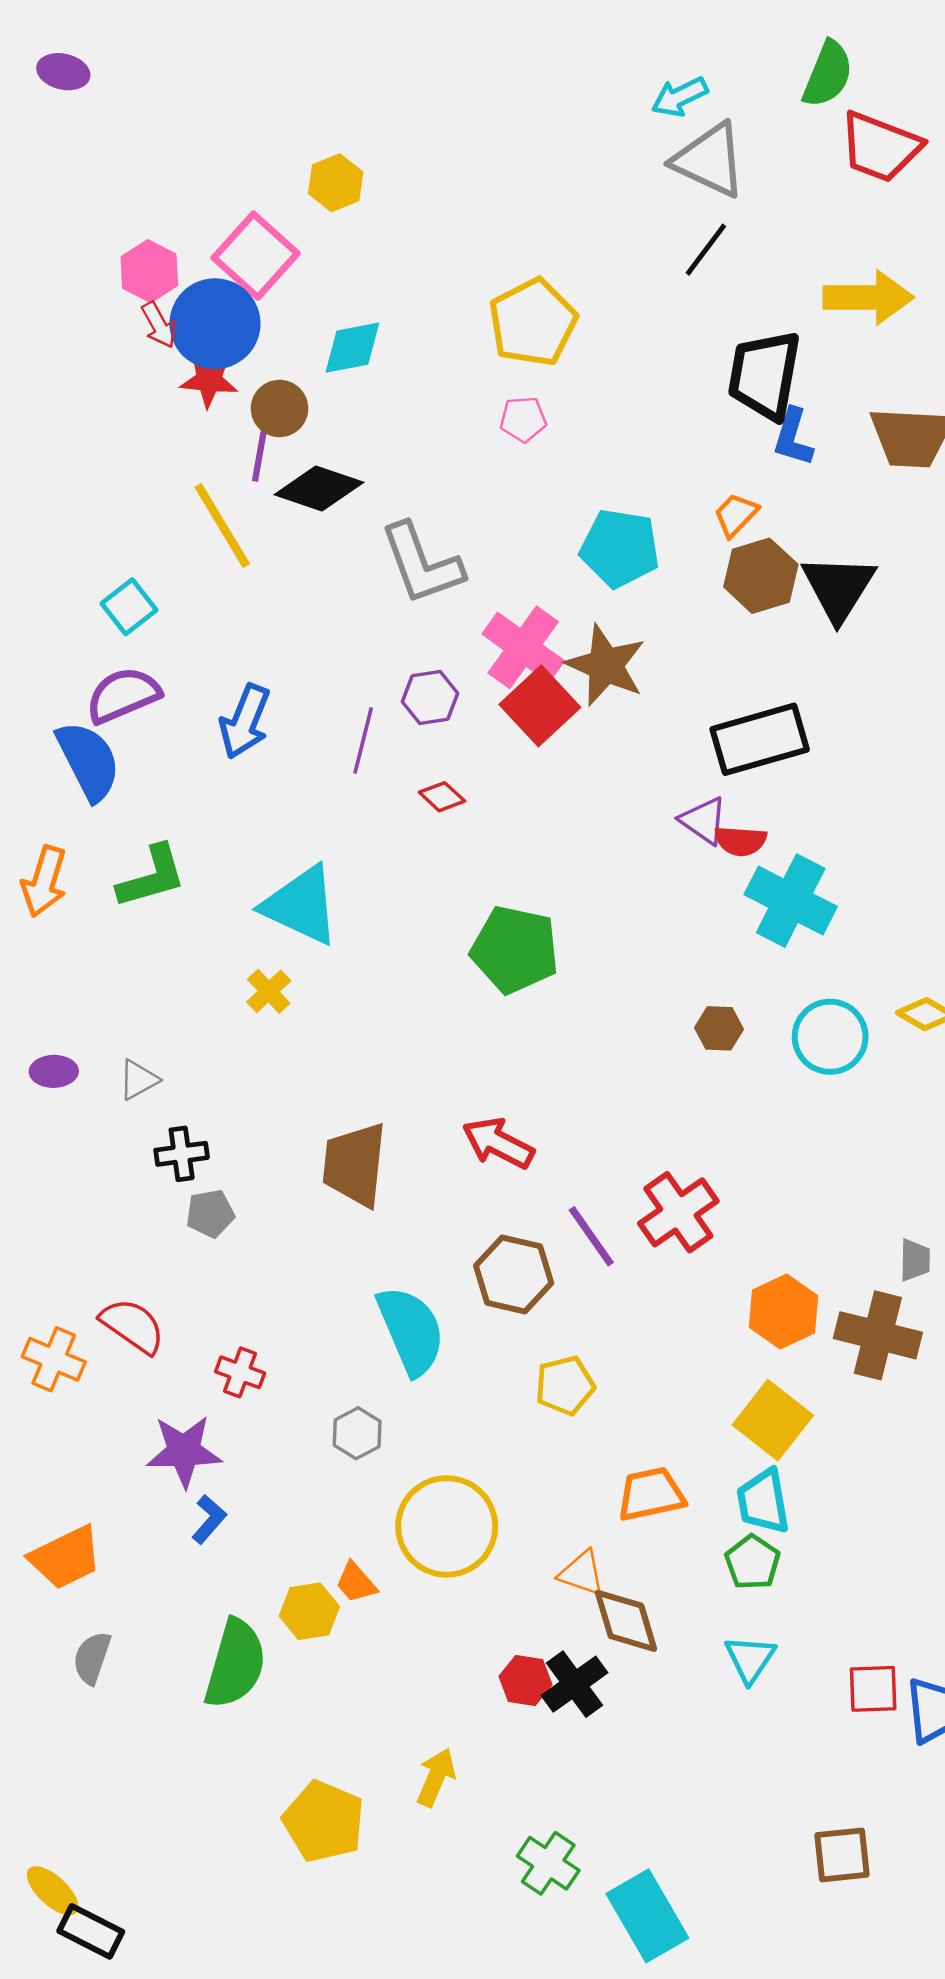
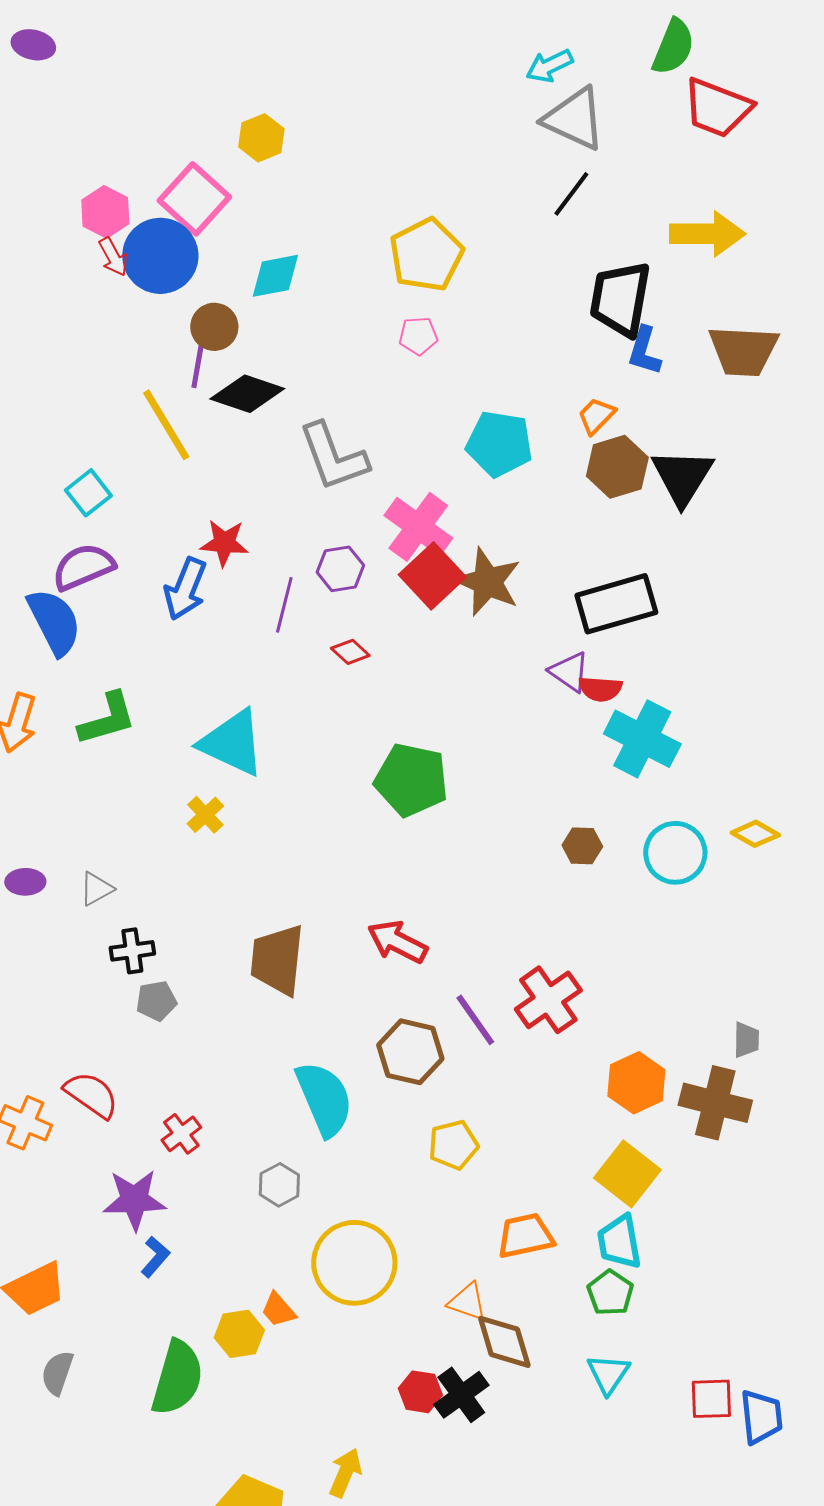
red star: (209, 380) -> (224, 543), moved
brown star: (606, 665) -> (487, 582), moved
red cross: (240, 1372) -> (181, 1134), turned 33

